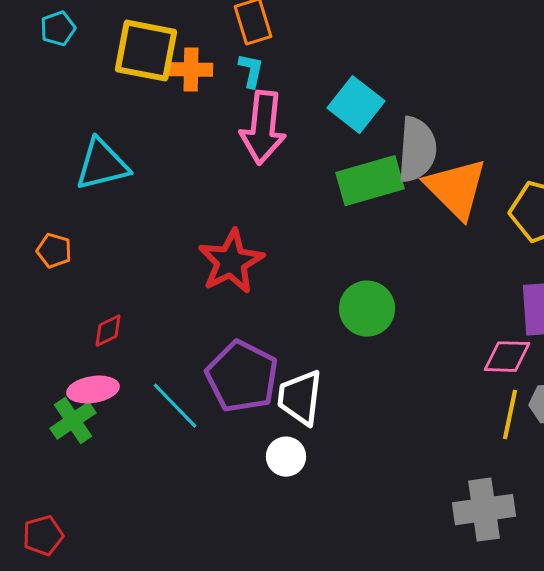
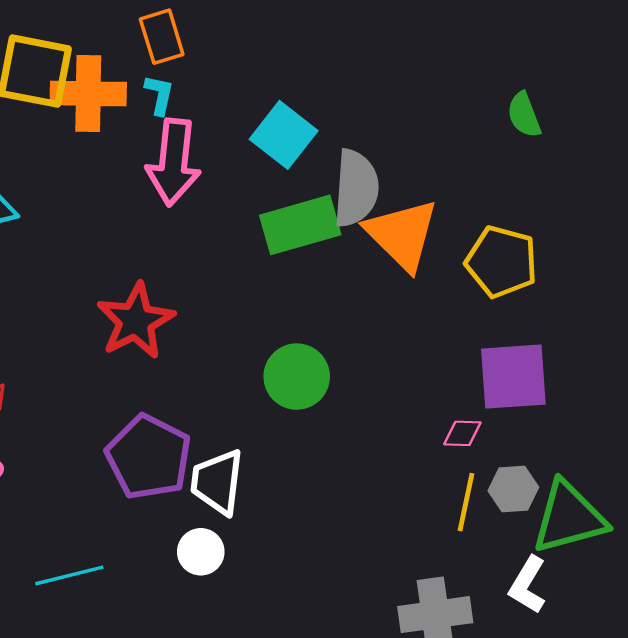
orange cross: (191, 70) -> (88, 94), size x1.5
pink diamond: (507, 357) -> (462, 433), size x0.7
cyan line: (175, 406) -> (69, 575), moved, turned -60

